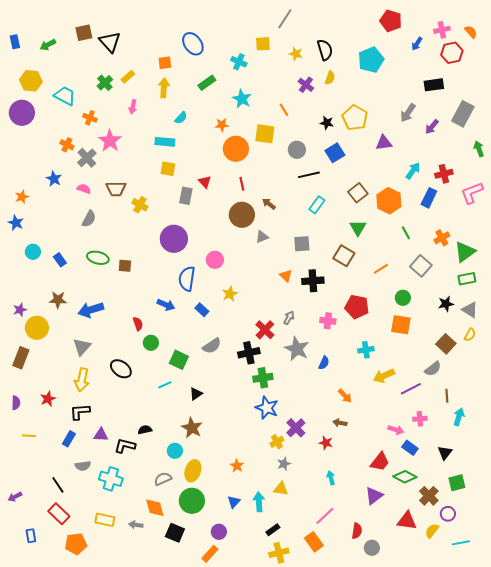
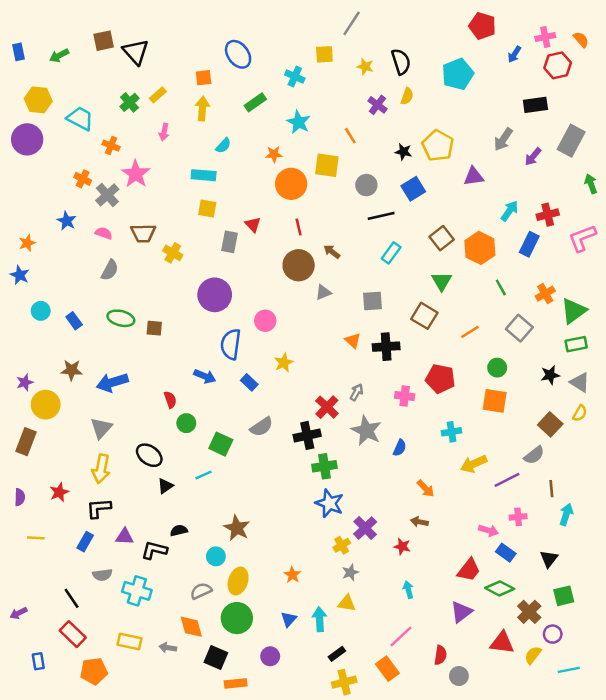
black triangle: (196, 394) -> (165, 486), moved
orange rectangle: (210, 554) -> (236, 683), moved, turned 42

